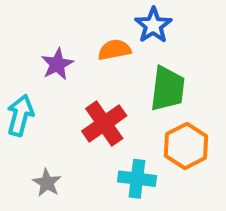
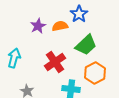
purple star: (57, 64) -> (38, 26), moved
green trapezoid: (168, 89) -> (86, 45), turned 40

